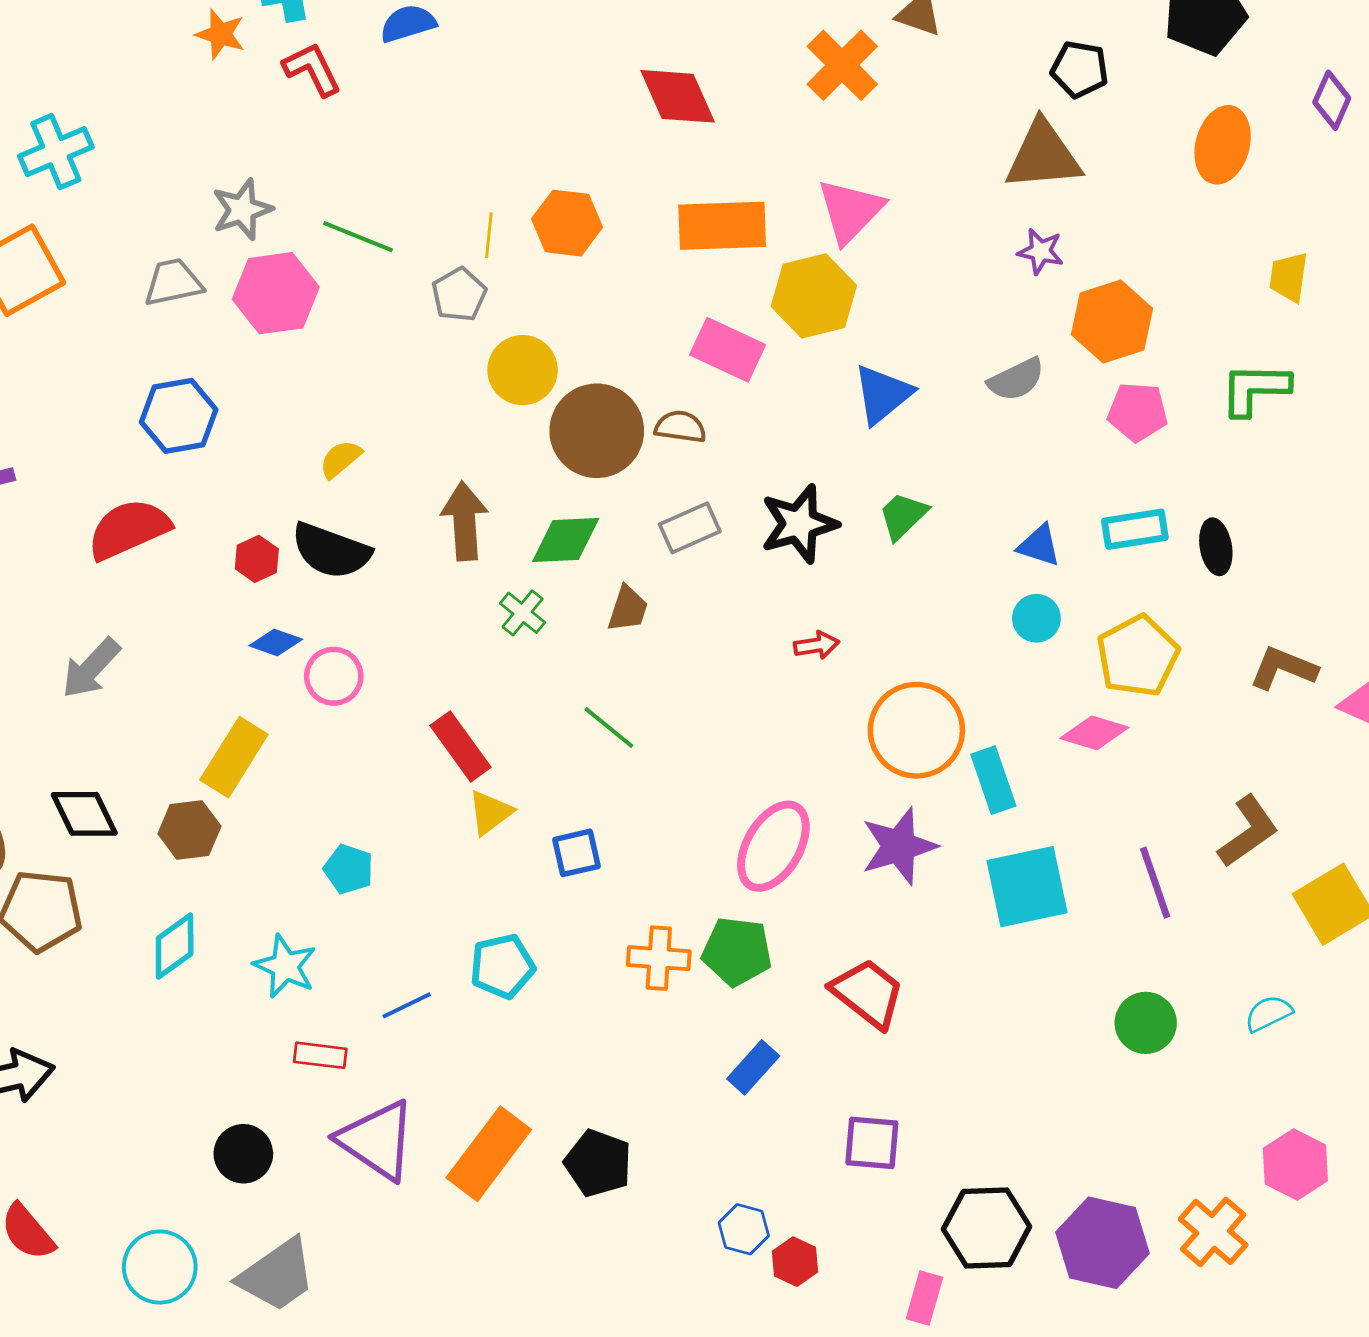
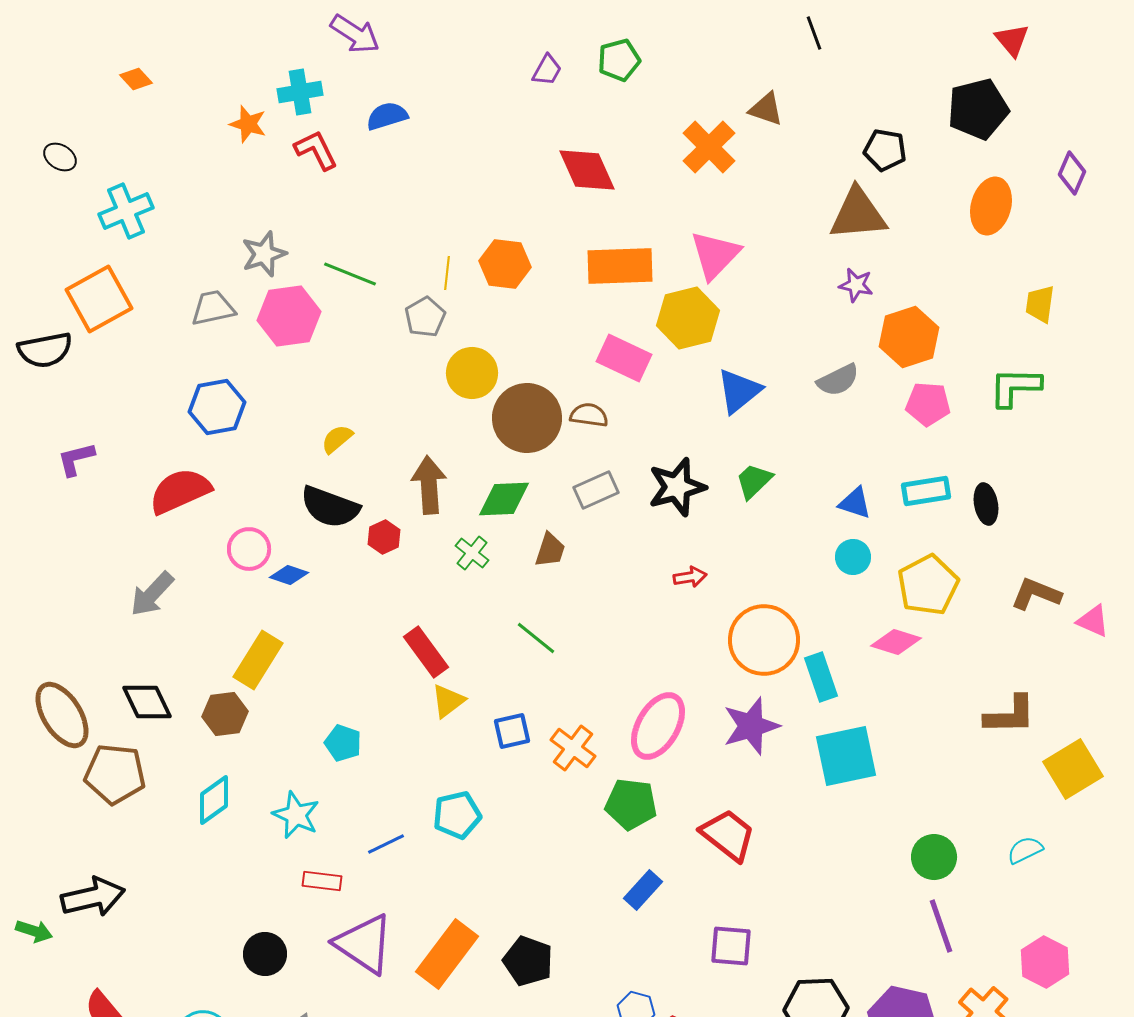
red hexagon: (257, 559) -> (384, 537), moved
pink circle: (334, 676) -> (249, 549), moved
brown L-shape: (1248, 831) -> (1010, 715), turned 34
purple line: (1155, 883) -> (941, 926), moved
orange cross: (659, 958) -> (573, 748), moved, turned 33

